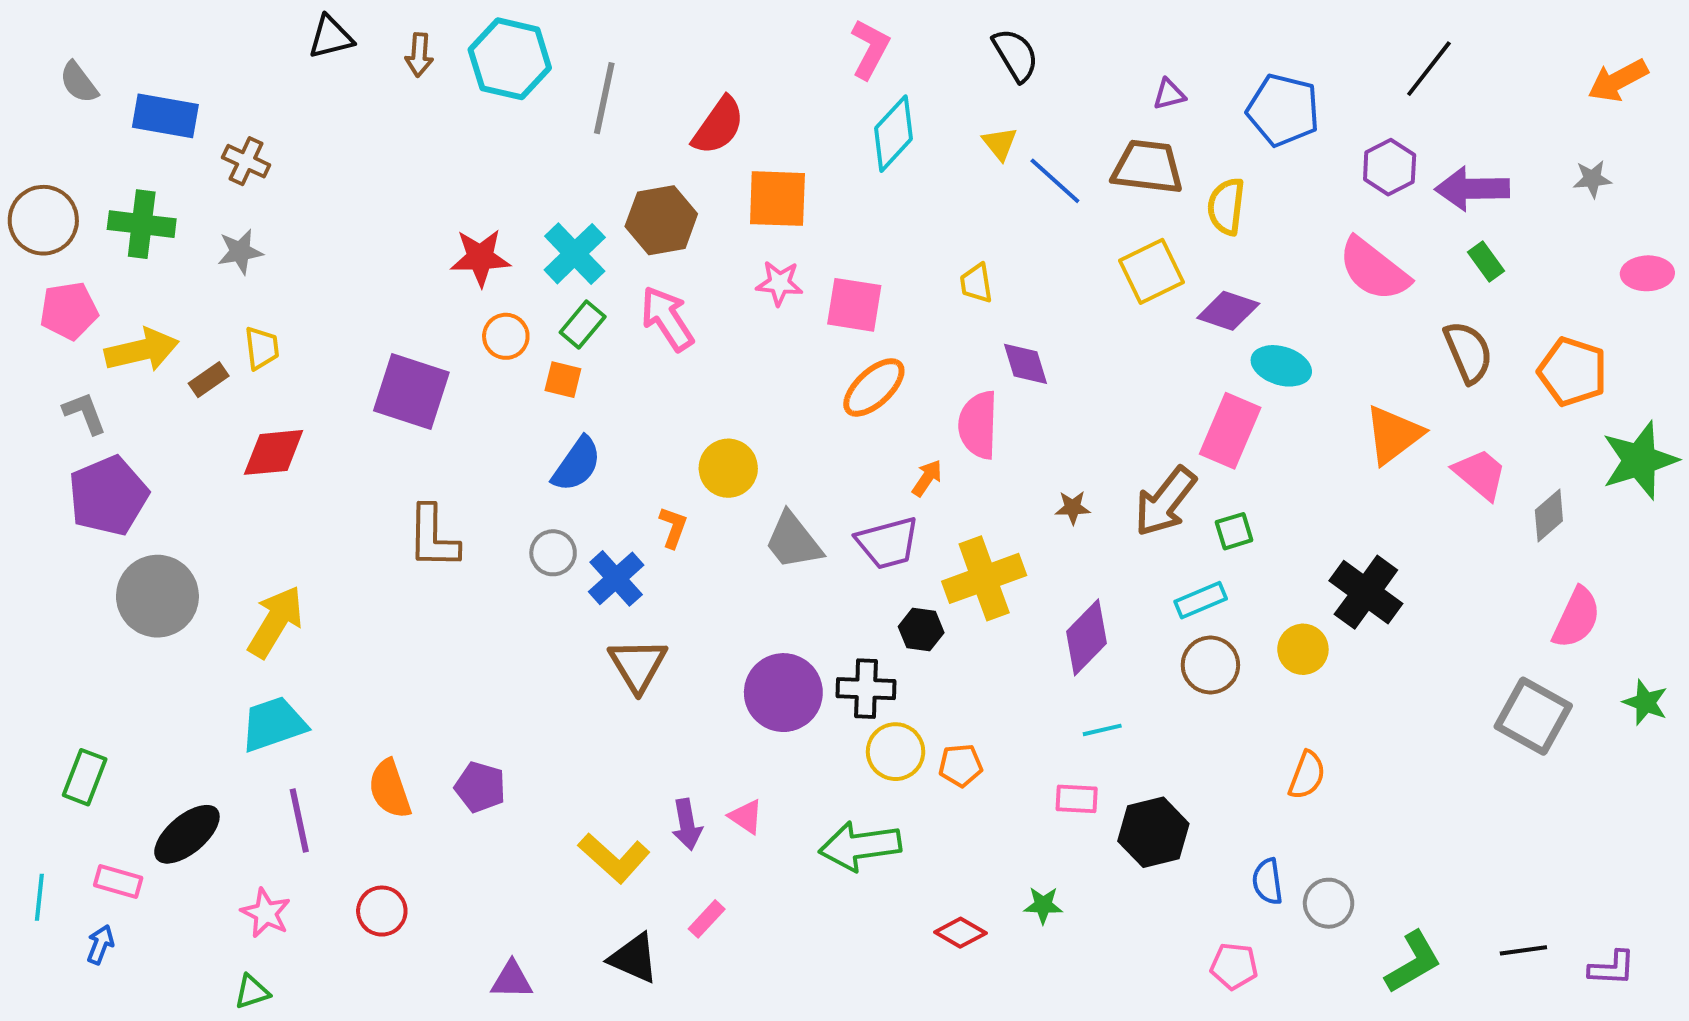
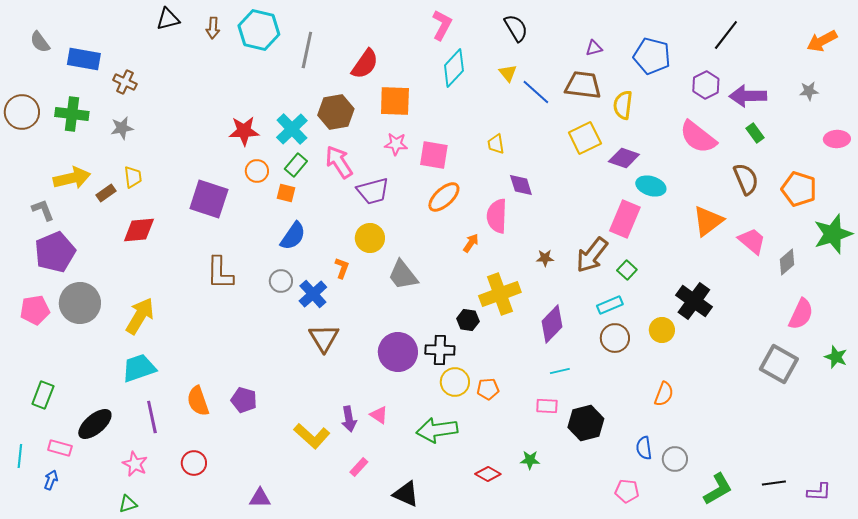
pink pentagon: (69, 311) -> (35, 310), moved
green square: (1234, 531) -> (627, 270), turned -30
purple trapezoid: (888, 543) -> (373, 191), moved
black triangle: (634, 958) -> (406, 494), moved

